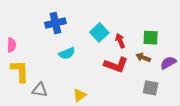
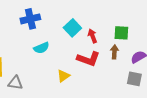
brown arrow: (143, 57) -> (114, 52), turned 72
gray square: (151, 88) -> (134, 79), moved
yellow triangle: (79, 95) -> (63, 76), moved

